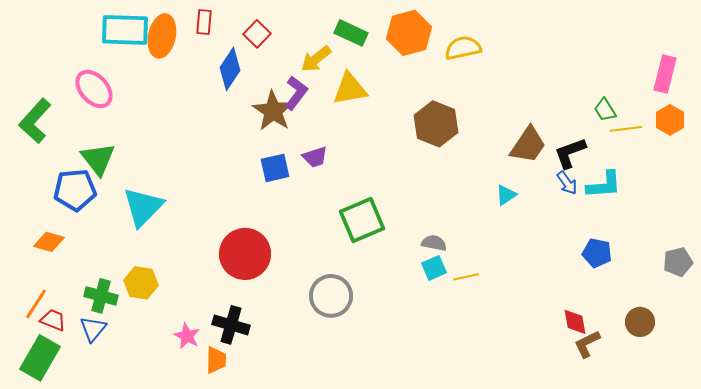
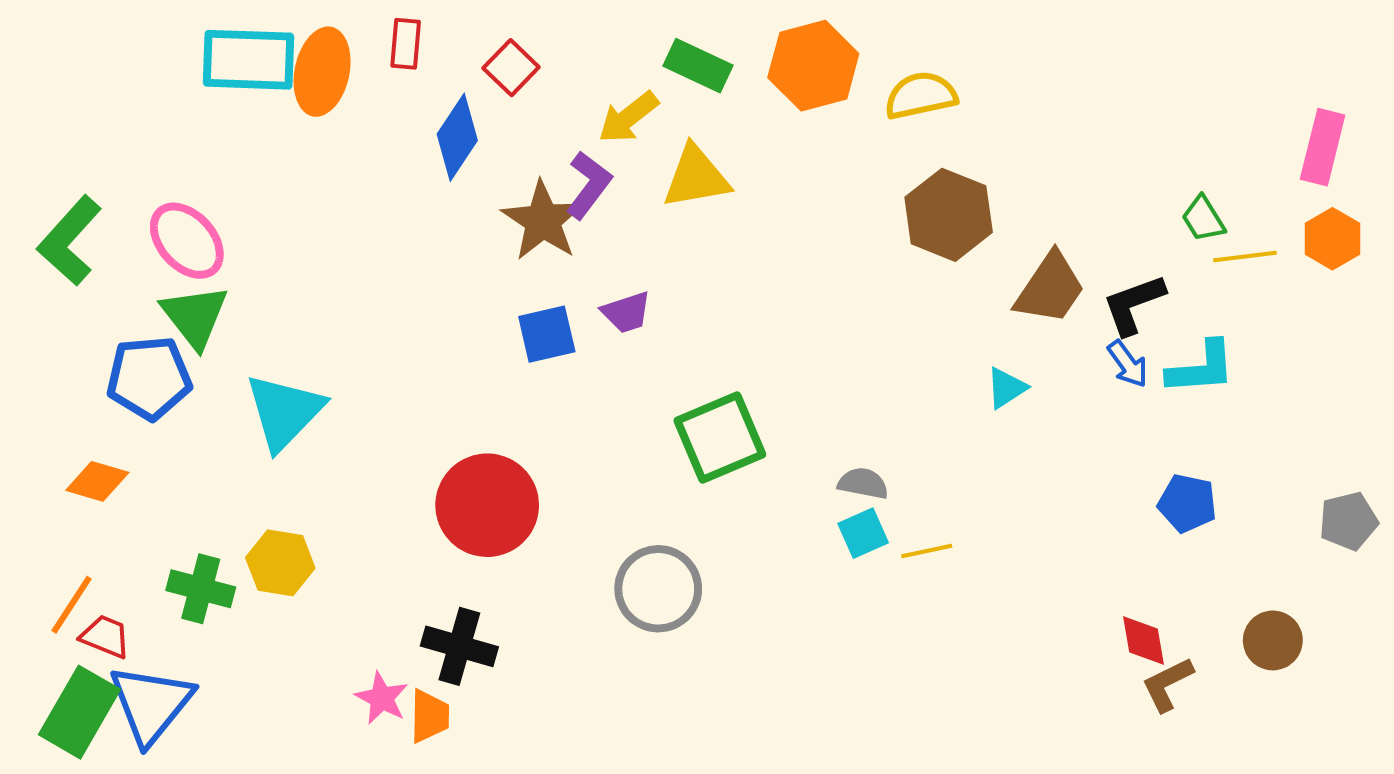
pink ellipse: (94, 89) -> (187, 241), moved
brown hexagon: (436, 124) -> (949, 215), moved
blue triangle: (93, 329) -> (151, 704), moved, size x1.6
pink star: (187, 336) -> (382, 698), moved

